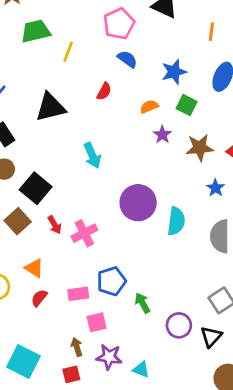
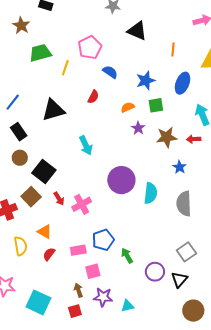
pink pentagon: (119, 24) -> (90, 47), moved
green square: (187, 105) -> (156, 105), turned -35
cyan triangle: (141, 369) -> (127, 306), turned -32

